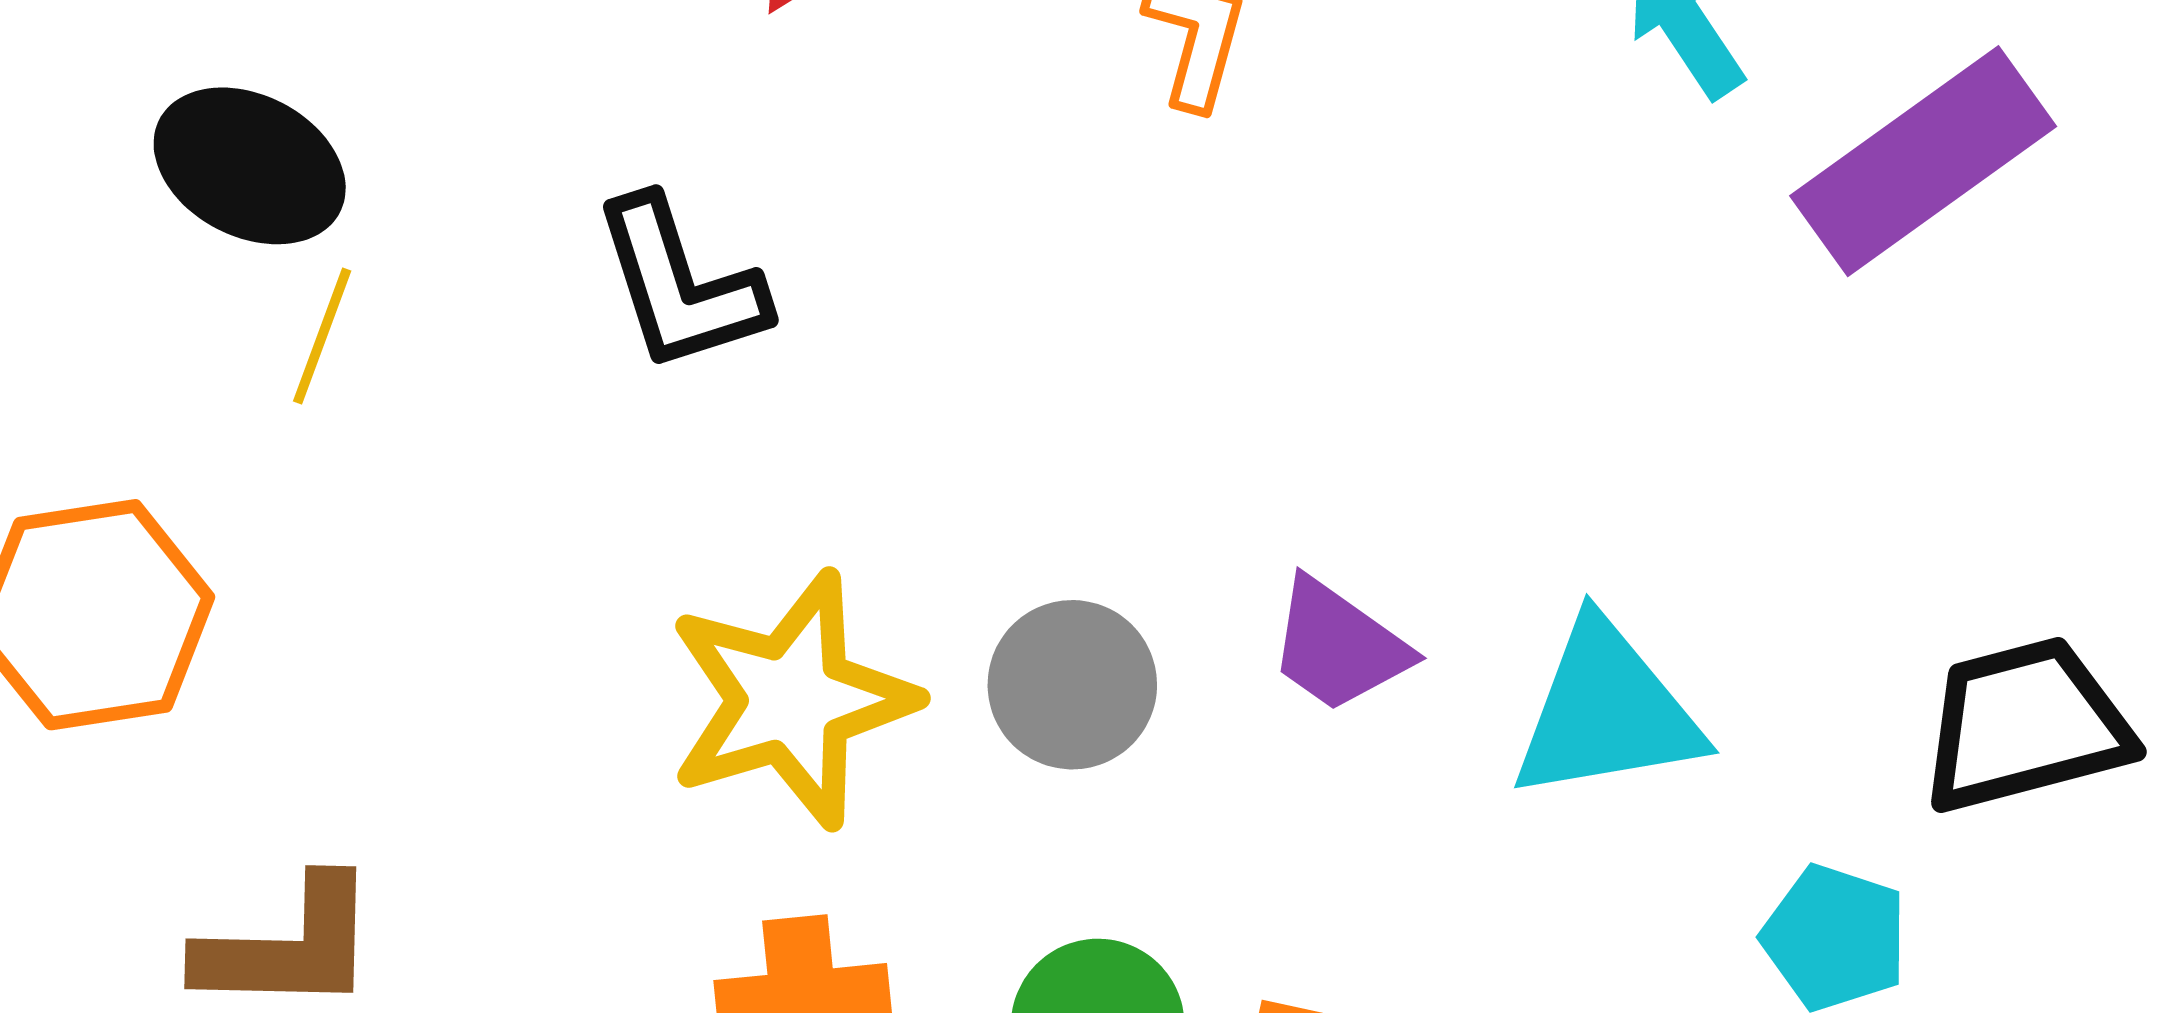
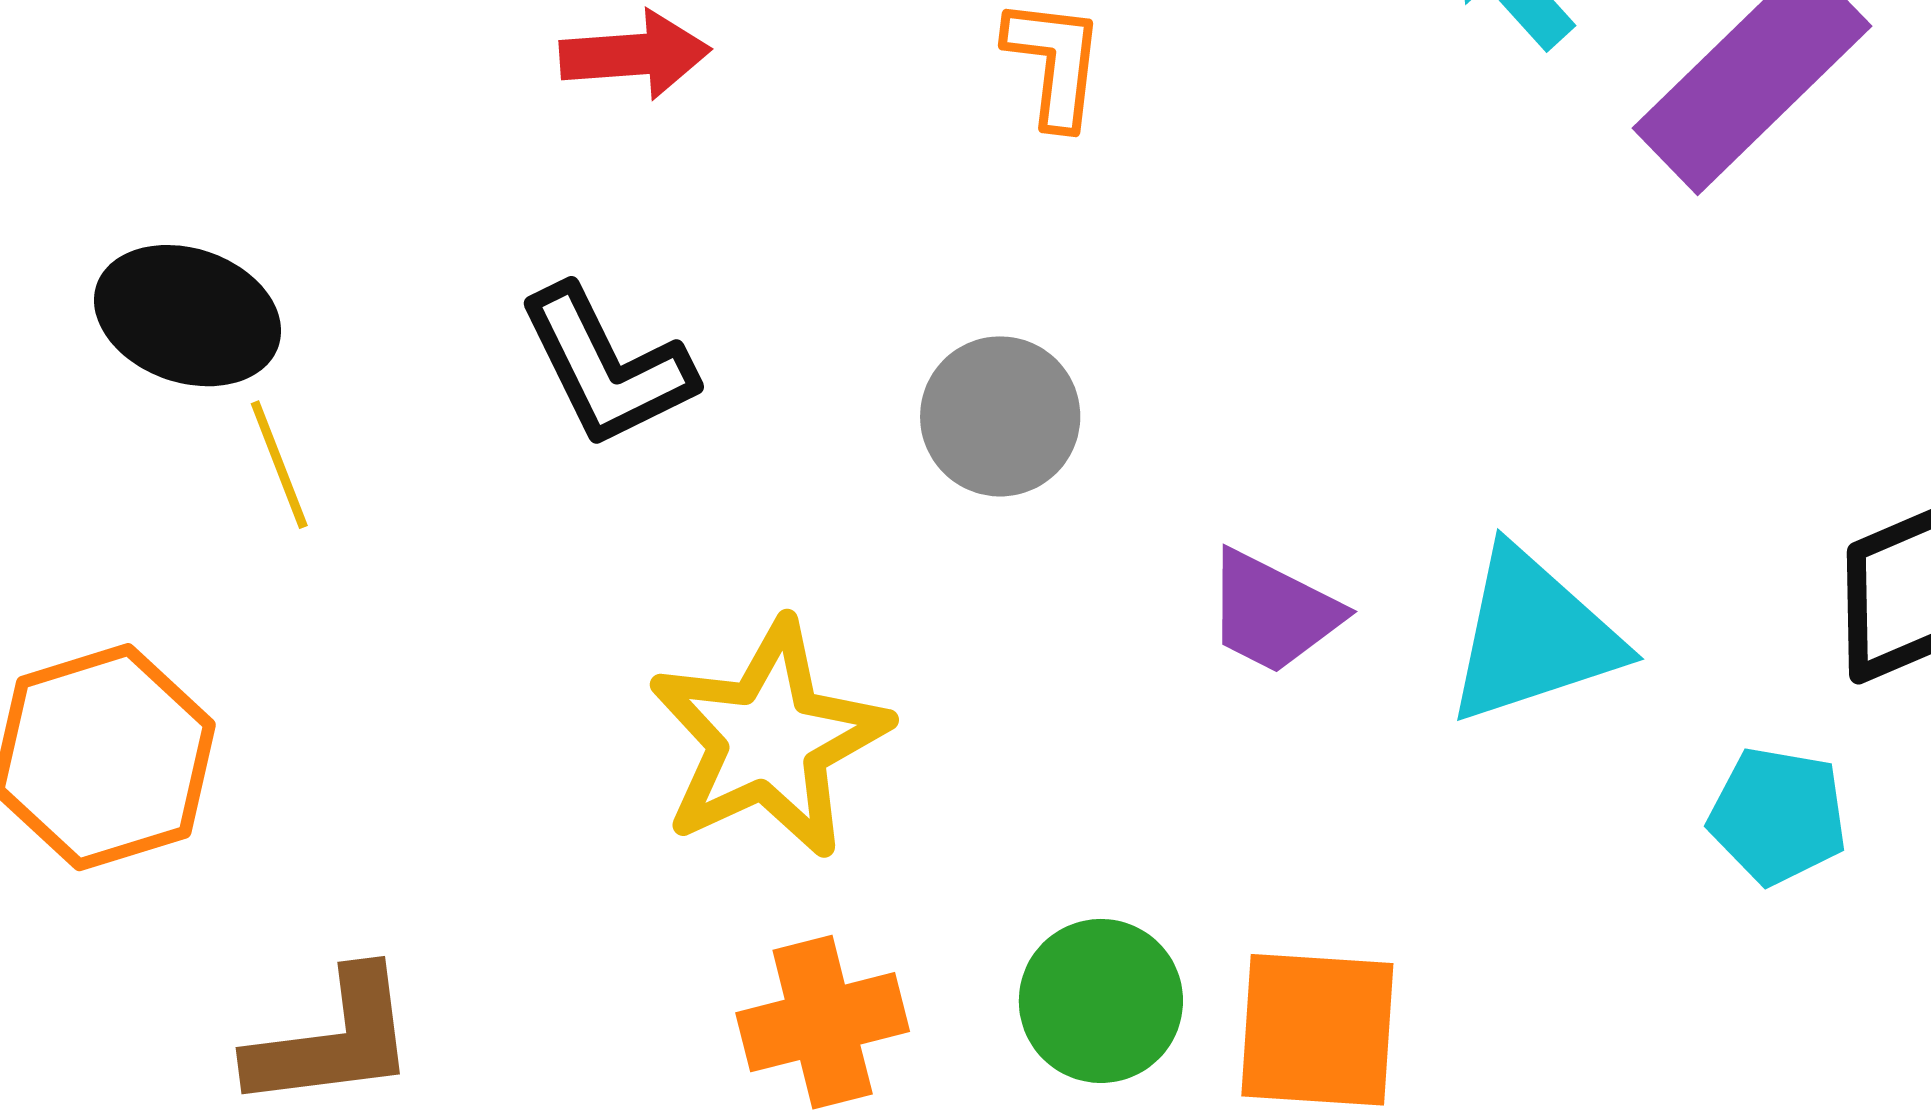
yellow line: (322, 336) -> (279, 465), turned -33
gray circle: (1072, 685) -> (1000, 416), moved

